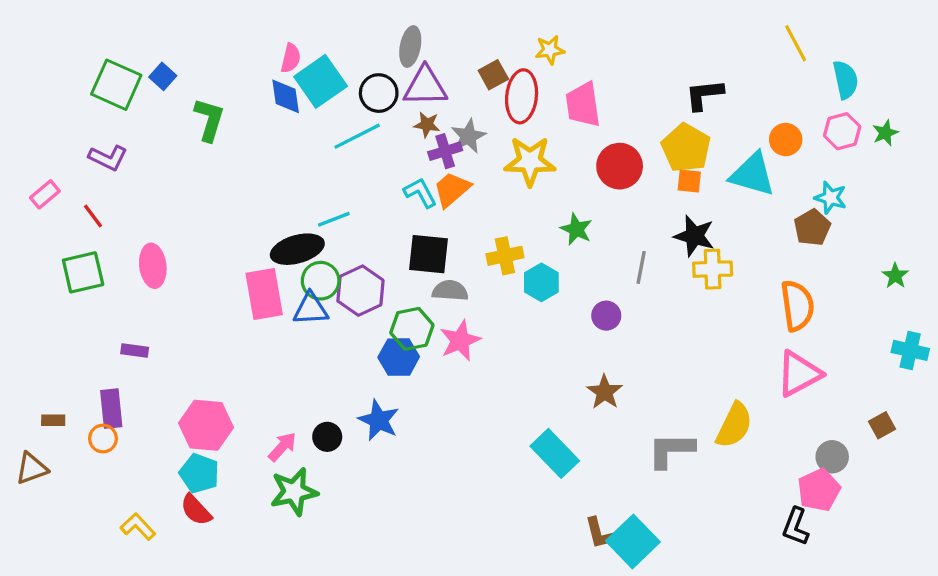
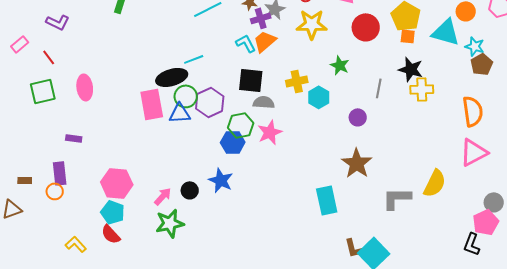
cyan star: (831, 198) -> (475, 46), moved
brown star: (605, 392) -> (357, 163), size x1.4
cyan rectangle: (555, 453) -> (327, 200), turned 32

